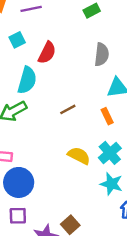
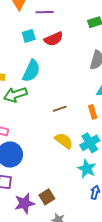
red semicircle: (47, 53) -> (54, 39), moved, turned 30
brown line: (68, 109) -> (60, 109), moved

